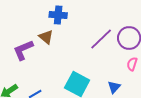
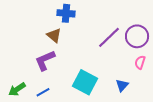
purple L-shape: (23, 50) -> (45, 60), moved

